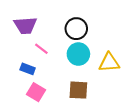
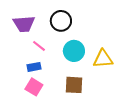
black circle: (76, 29) -> (61, 21), moved
blue rectangle: (28, 69) -> (34, 67), moved, turned -32

